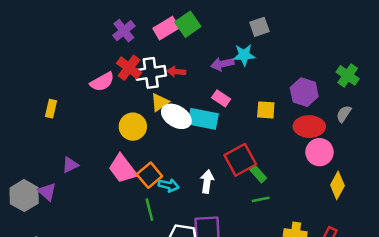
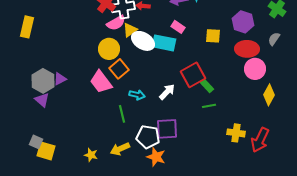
pink semicircle: (102, 82) -> (116, 23), moved
yellow rectangle: (51, 109) -> (27, 27), moved, size x1.5
orange square: (149, 175) -> (119, 69), moved
white arrow: (207, 182) -> (167, 92), turned 36
gray hexagon: (24, 196) -> (43, 81), moved

